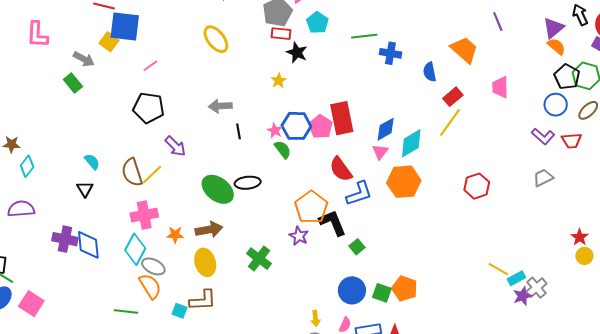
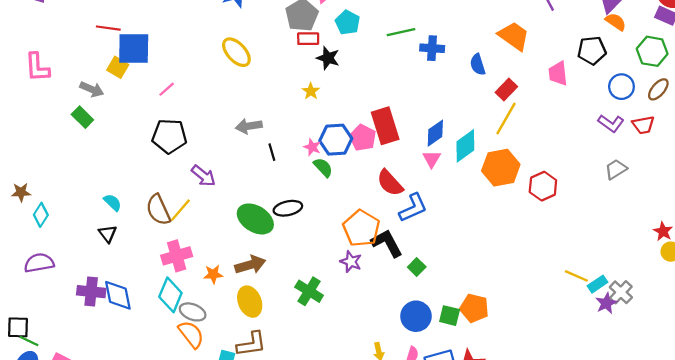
black pentagon: (567, 77) -> (592, 50), moved, turned -30
orange hexagon: (404, 182) -> (501, 168), moved

